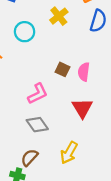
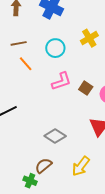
pink L-shape: (38, 94) -> (61, 81), moved
gray diamond: (37, 125) -> (55, 136), turned -30

